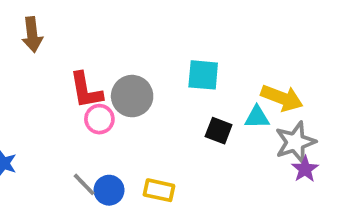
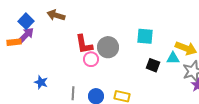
brown arrow: (32, 35) -> (56, 15), turned 114
gray line: (84, 184) -> (73, 93), moved, turned 48

